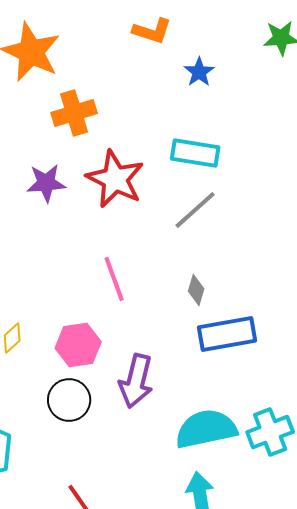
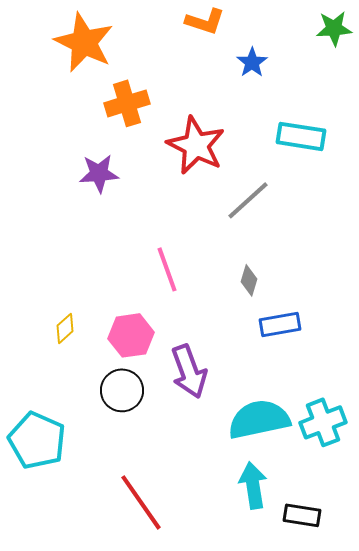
cyan rectangle: (195, 153) -> (301, 136), moved
red star: (115, 179) -> (196, 145), moved
blue rectangle: (227, 334) -> (280, 324), size x0.7
purple arrow: (136, 381) -> (189, 371), turned -34

